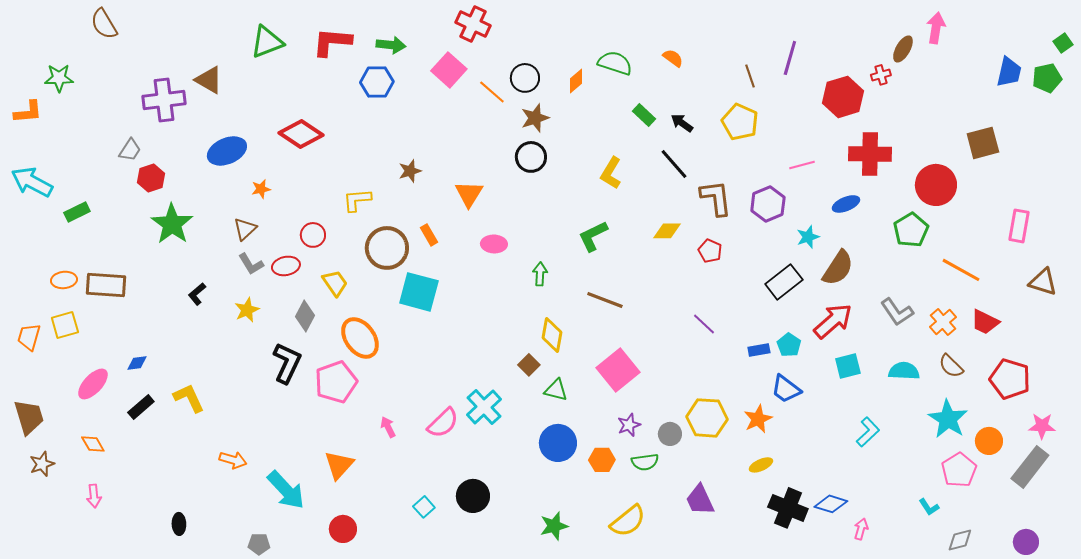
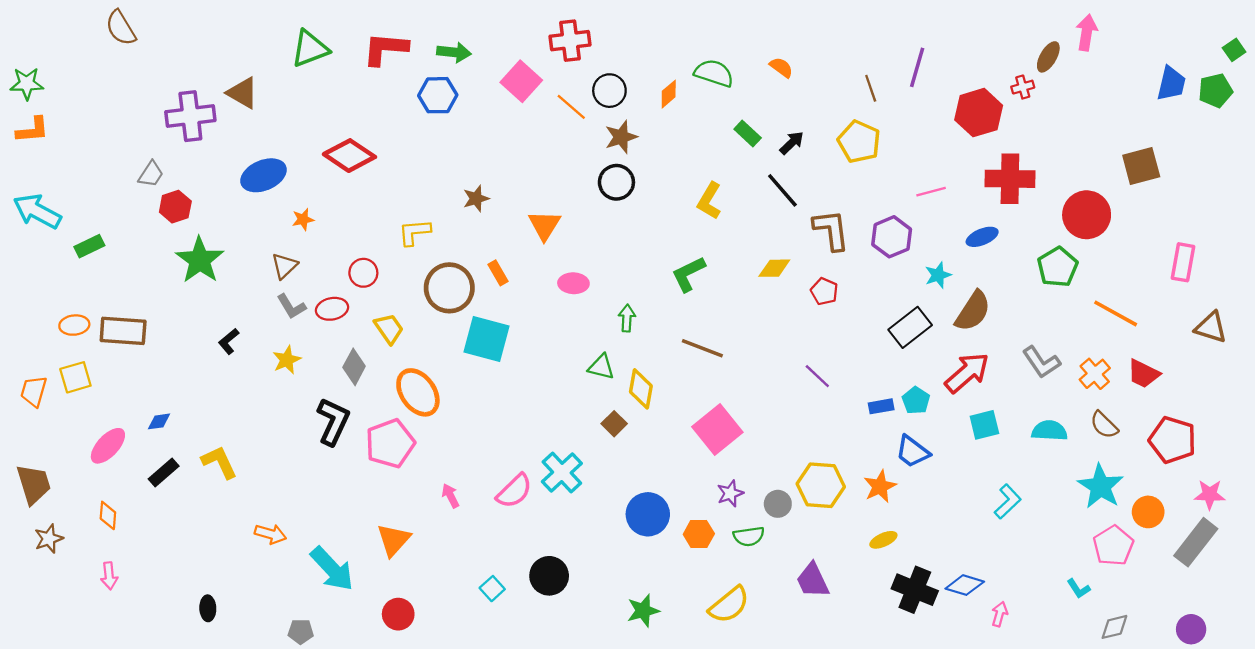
red cross: (473, 24) -> (570, 41), moved, turned -32
green star: (59, 78) -> (27, 84), moved
black arrow: (682, 123) -> (792, 143), turned 100
green triangle: (556, 390) -> (601, 367), moved
orange diamond: (93, 444) -> (108, 515), turned 35

